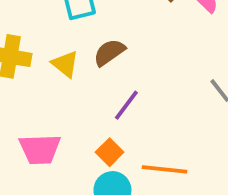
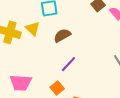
yellow triangle: (65, 64) -> (33, 29), moved

